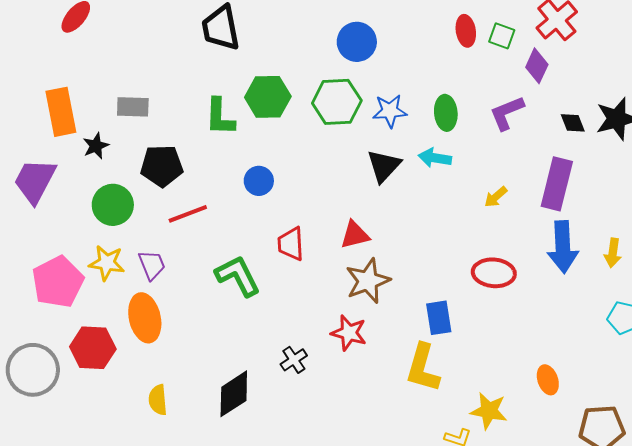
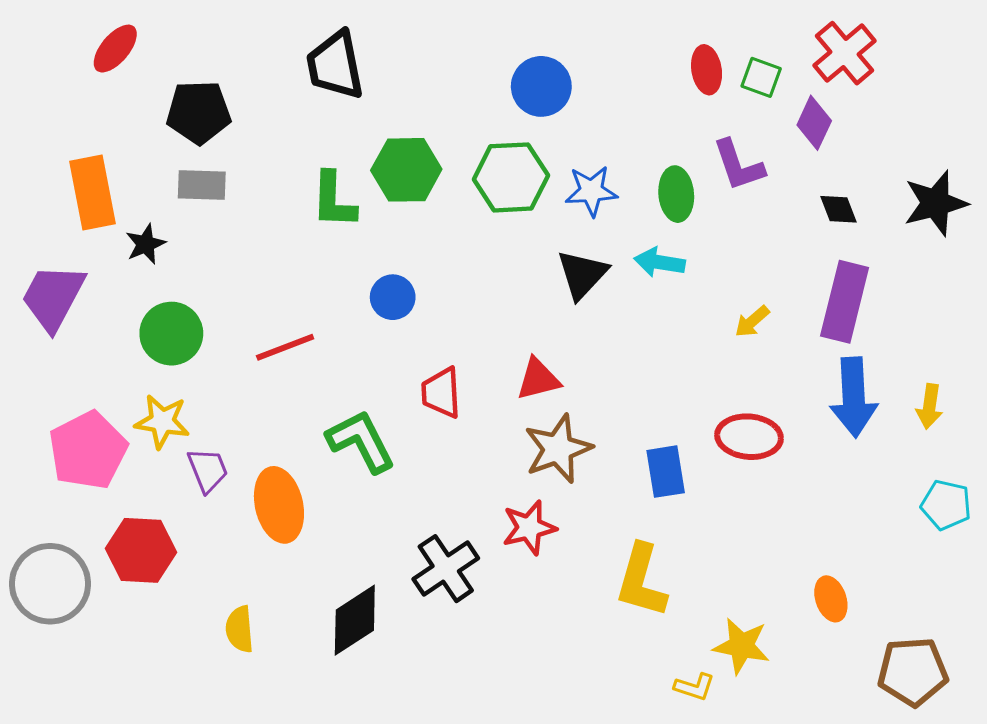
purple L-shape: (507, 113) -> (738, 165), moved, turned -87
black diamond: (573, 123) -> (838, 209), moved
black pentagon: (162, 166) -> (199, 112), moved
purple trapezoid: (152, 265) -> (208, 470), moved
orange ellipse: (145, 318) -> (279, 505), moved
blue rectangle: (439, 318) -> (666, 472), moved
red star: (349, 333) -> (529, 528), turned -30
black cross: (294, 360) -> (446, 569), size x1.6

